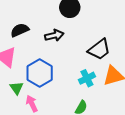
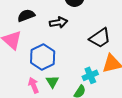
cyan cross: (87, 78) -> (90, 75), moved
green triangle: (17, 88) -> (52, 82), moved

